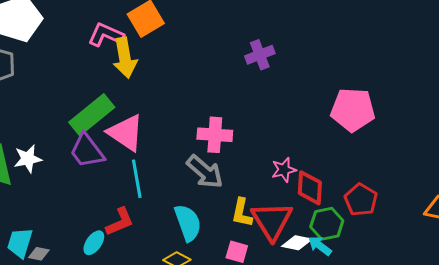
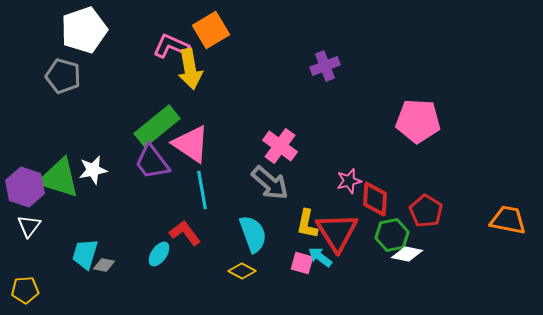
pink cross: (215, 135) -> (280, 146), turned 32
red L-shape: (120, 222) -> (185, 233), turned -104
white diamond: (297, 243) -> (407, 254), moved
cyan arrow: (320, 246) -> (320, 257), moved

